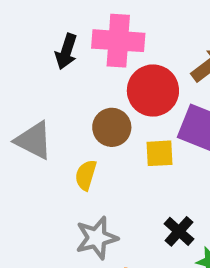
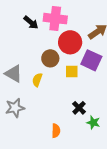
black arrow: (66, 51) -> (31, 22), turned -70
gray triangle: (34, 140) -> (14, 74), moved
gray star: (97, 238) -> (15, 108), moved

